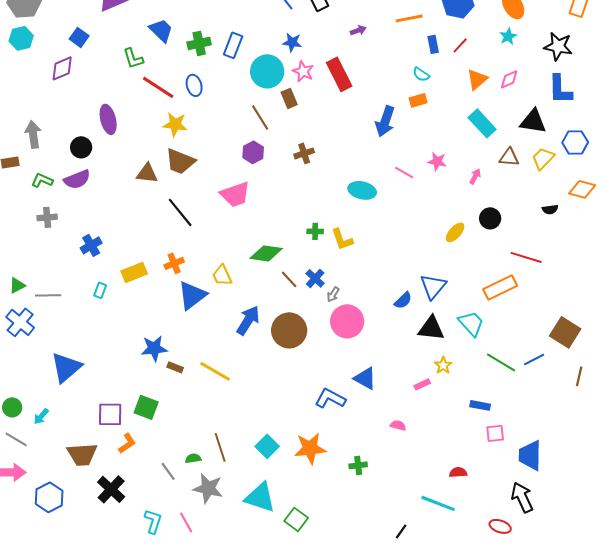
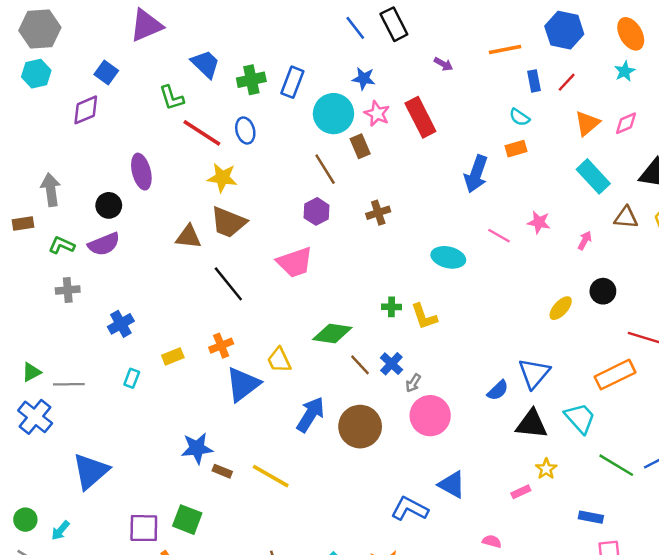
purple arrow: (358, 30) -> (443, 64), turned 49
yellow rectangle: (134, 272) -> (173, 356), size x0.7

